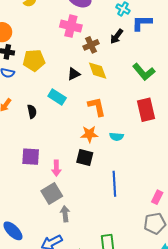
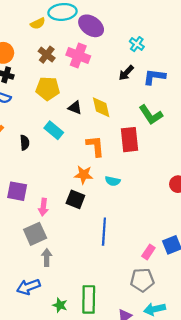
blue L-shape: (142, 23) -> (154, 77), moved
brown cross: (91, 45) -> (47, 55), moved, turned -35
yellow pentagon: (34, 60) -> (48, 88), moved
black triangle: (74, 74) -> (75, 108), turned 40
red rectangle: (146, 110) -> (130, 140), moved

